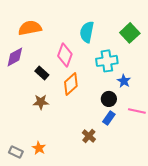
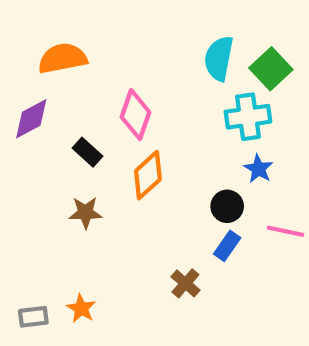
cyan semicircle: (87, 32) -> (219, 58), moved
cyan cross: (107, 61) -> (248, 117), moved
gray rectangle: (16, 152) -> (33, 317), turned -32

